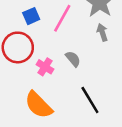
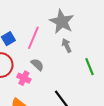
gray semicircle: (73, 59) -> (37, 65), moved

